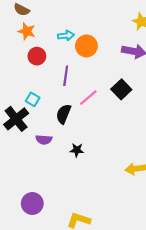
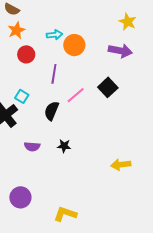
orange star: (27, 31) -> (17, 30), turned 30
purple semicircle: (44, 140) -> (32, 147), moved

